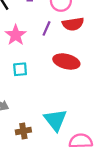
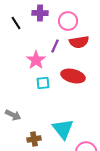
pink star: (16, 35) -> (36, 60), moved
cyan square: (20, 69) -> (43, 83), moved

